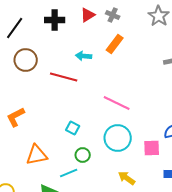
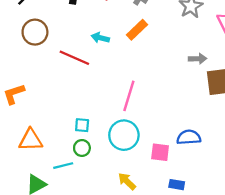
pink line: (117, 103) -> (129, 96), turned 72
cyan square: (73, 128) -> (82, 125), moved, turned -32

